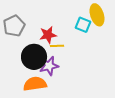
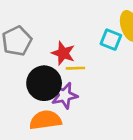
red star: (48, 35) -> (63, 53), turned 30

